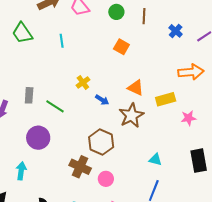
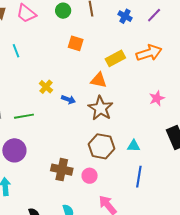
yellow rectangle: (166, 99) -> (115, 58), moved
green line: (55, 106) -> (24, 116), turned -30
brown hexagon: (101, 142) -> (101, 146), moved

